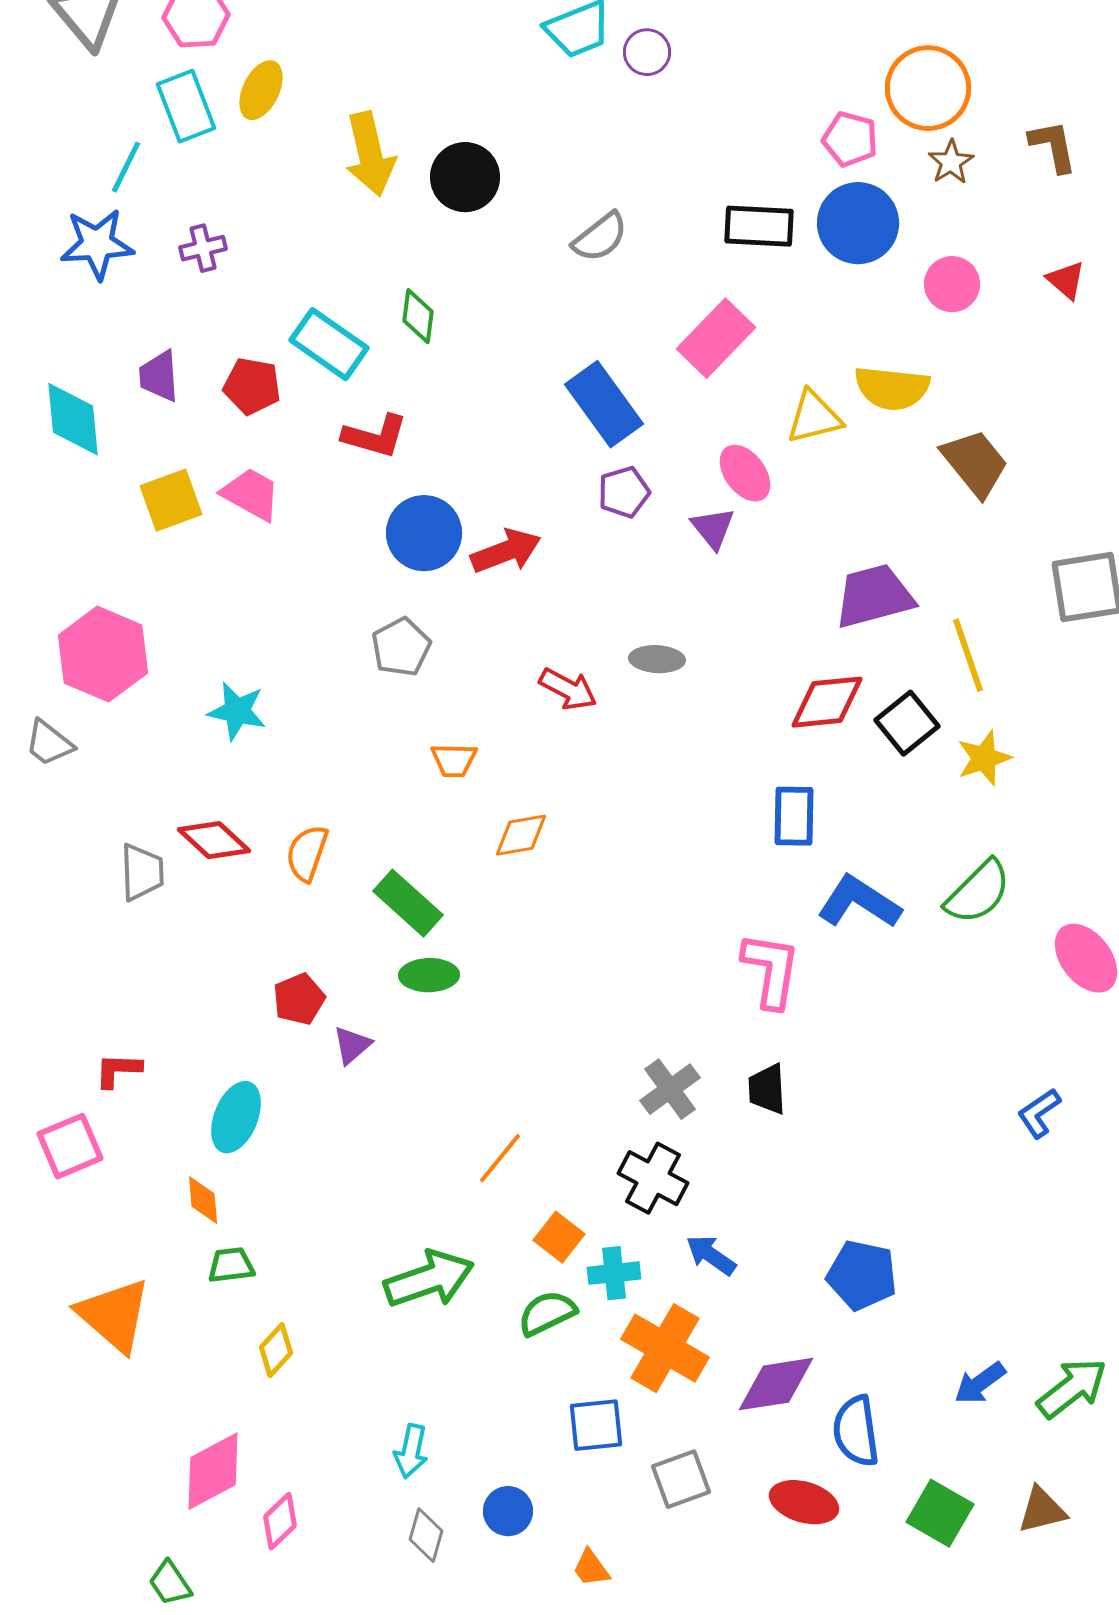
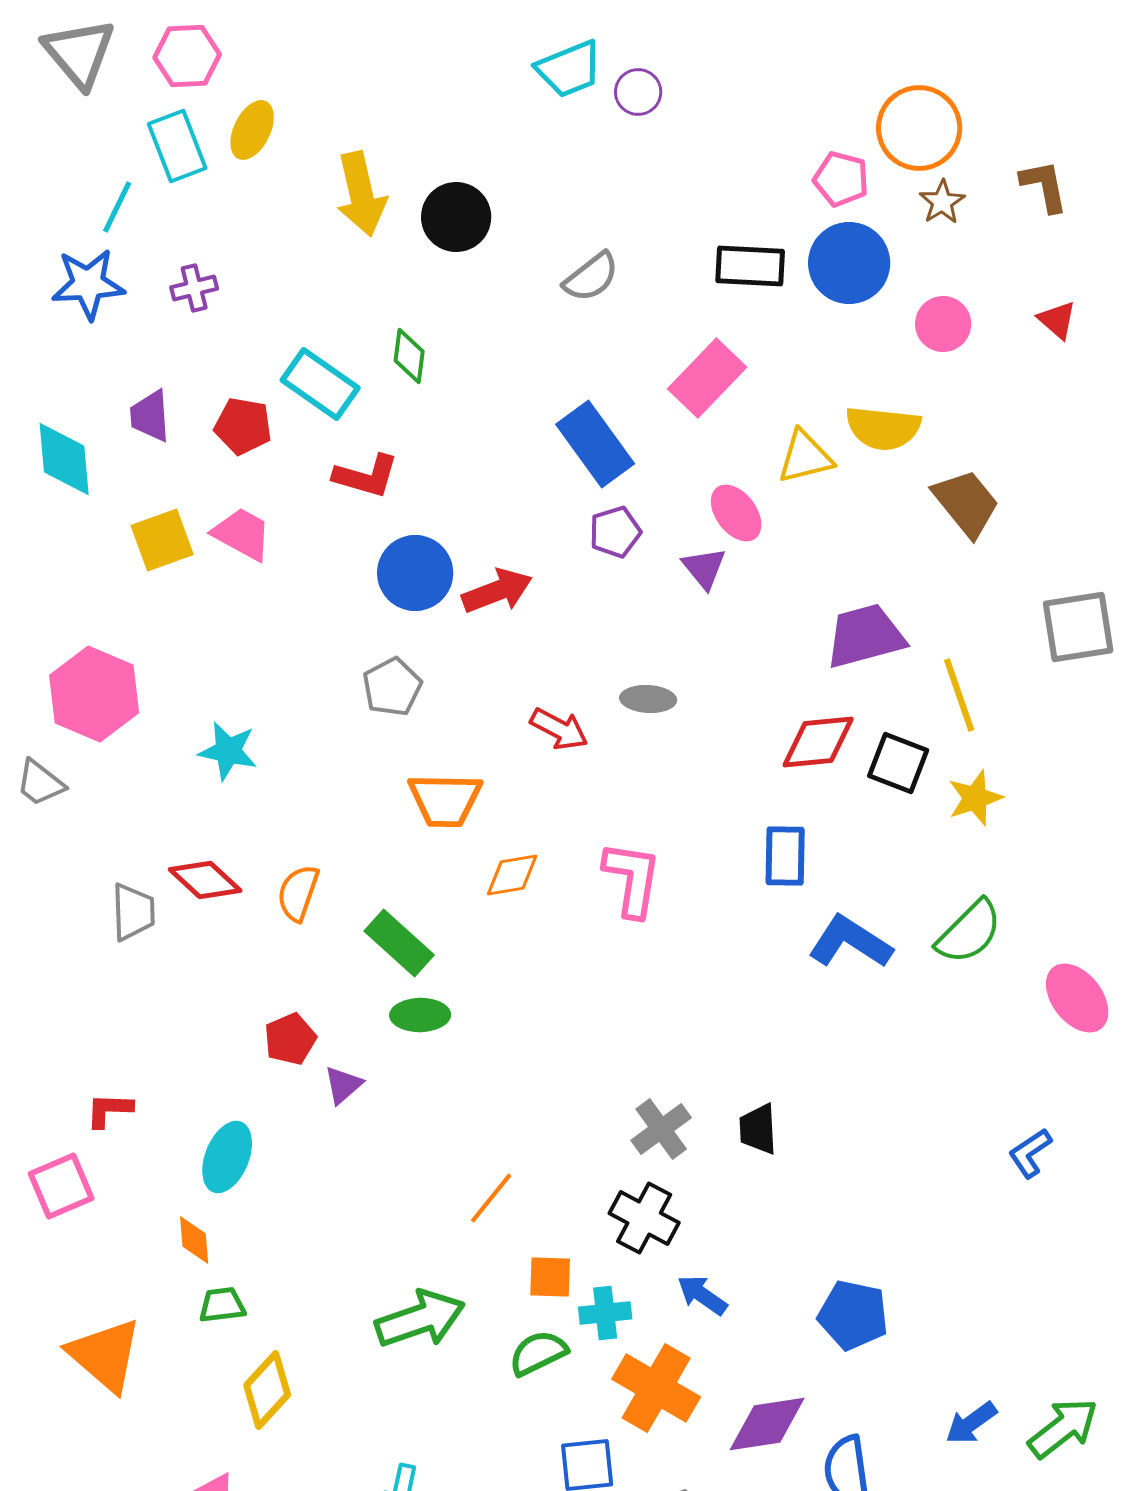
black square: (907, 723) -> (898, 763), turned -30
orange trapezoid: (454, 760) -> (445, 800), size x1.6
pink L-shape: (771, 970) -> (632, 879), moved
orange square: (559, 1237) -> (550, 1277), turned -36
yellow diamond: (276, 1350) -> (267, 1390), size x1.4

